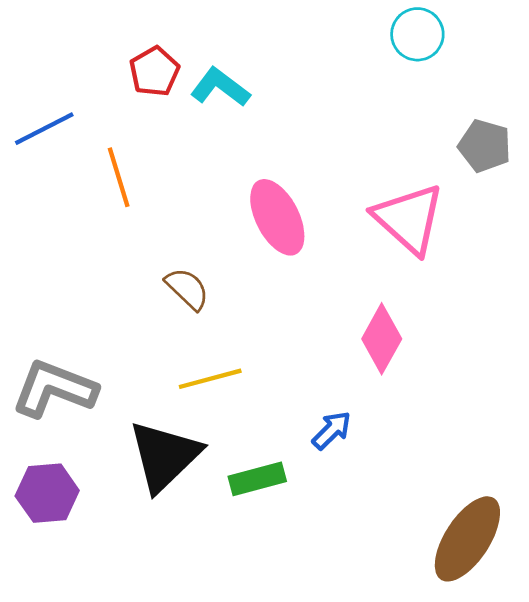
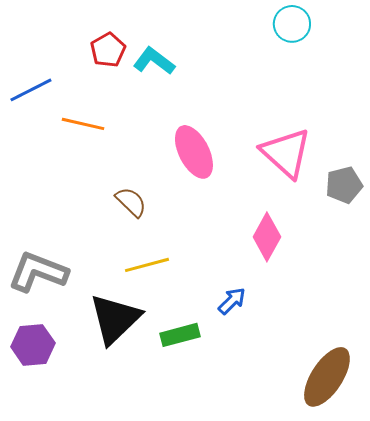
gray pentagon: (485, 146) -> (344, 185), moved, turned -30
orange line: (119, 177) -> (83, 124), turned -60

